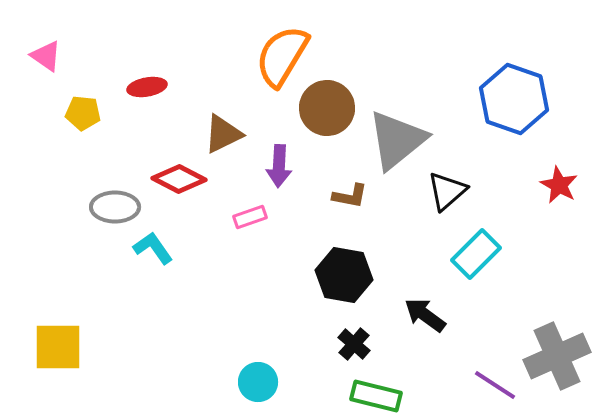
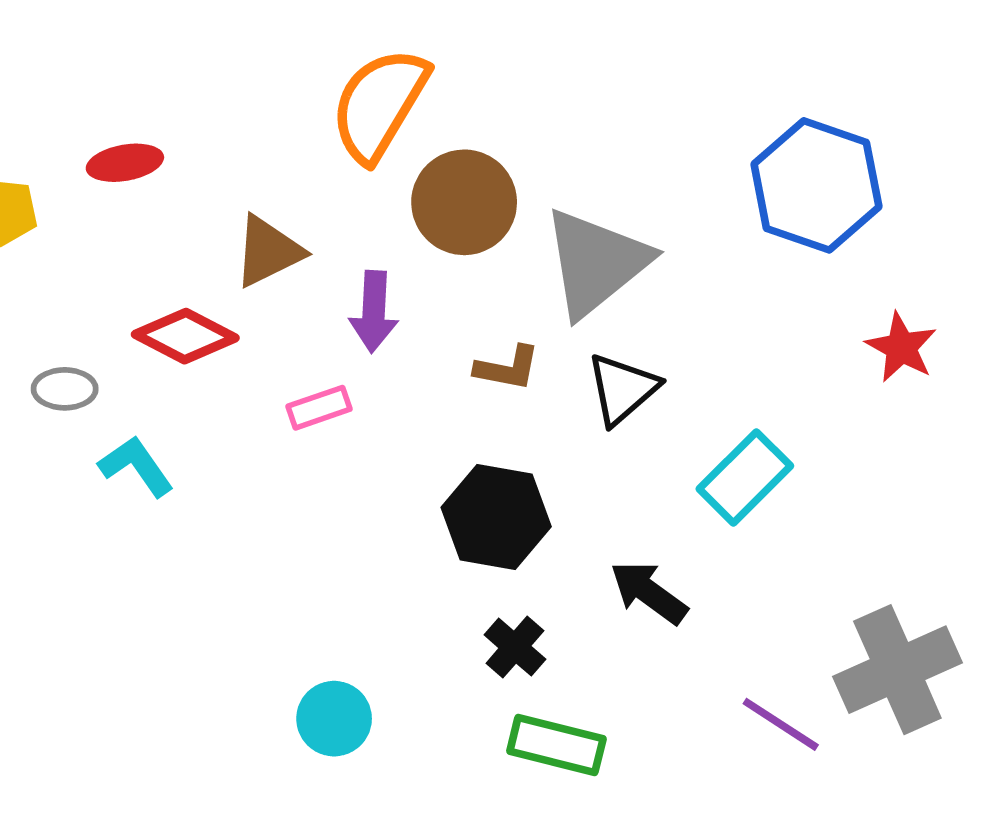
black triangle: (447, 191) -> (622, 389), moved
gray ellipse: (115, 207) -> (65, 389), size x0.7

